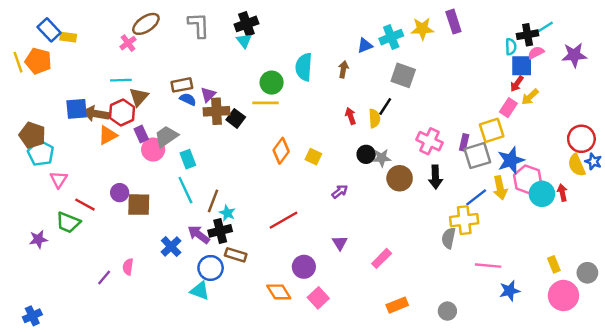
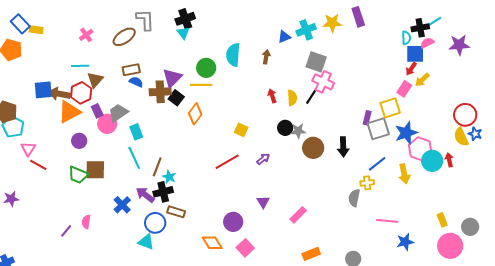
brown ellipse: (146, 24) -> (124, 37), moved
purple triangle: (208, 95) -> (172, 78), moved, size x1.5
black line: (385, 106) -> (311, 97), moved
orange triangle: (108, 135) -> (69, 112), size x1.4
pink cross: (429, 141) -> (323, 82), moved
orange diamond: (281, 151) -> (195, 114), moved
yellow arrow: (500, 188) -> (404, 174), moved
purple circle: (120, 193) -> (79, 141), moved
red line: (85, 205) -> (38, 165), moved
red line: (284, 220) -> (227, 162), moved
yellow cross: (464, 220) -> (367, 183), size x0.6
green trapezoid: (68, 223) -> (78, 175), moved

